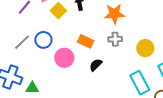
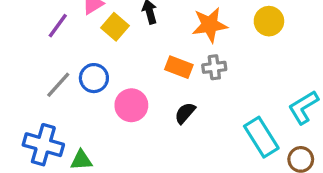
orange rectangle: (86, 41) -> (179, 67), moved
yellow circle: (145, 48) -> (269, 21), moved

